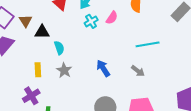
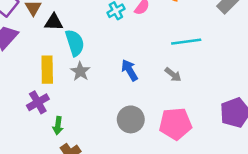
cyan semicircle: (59, 48) -> (75, 43), size x1.5
yellow rectangle: (38, 70) -> (47, 70), size x1.5

